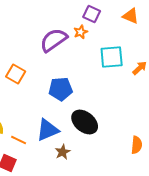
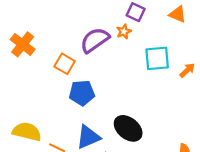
orange square: (16, 74) -> (65, 64), moved
blue pentagon: (61, 89) -> (82, 93), moved

